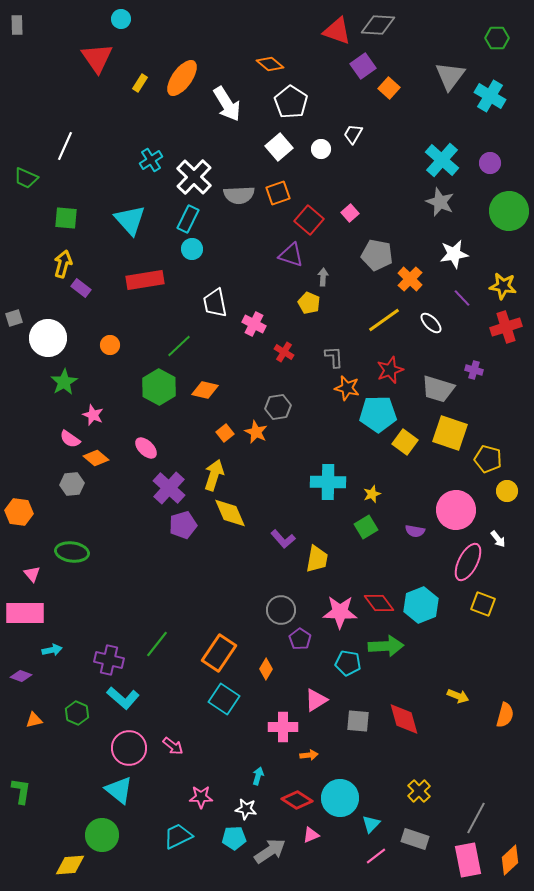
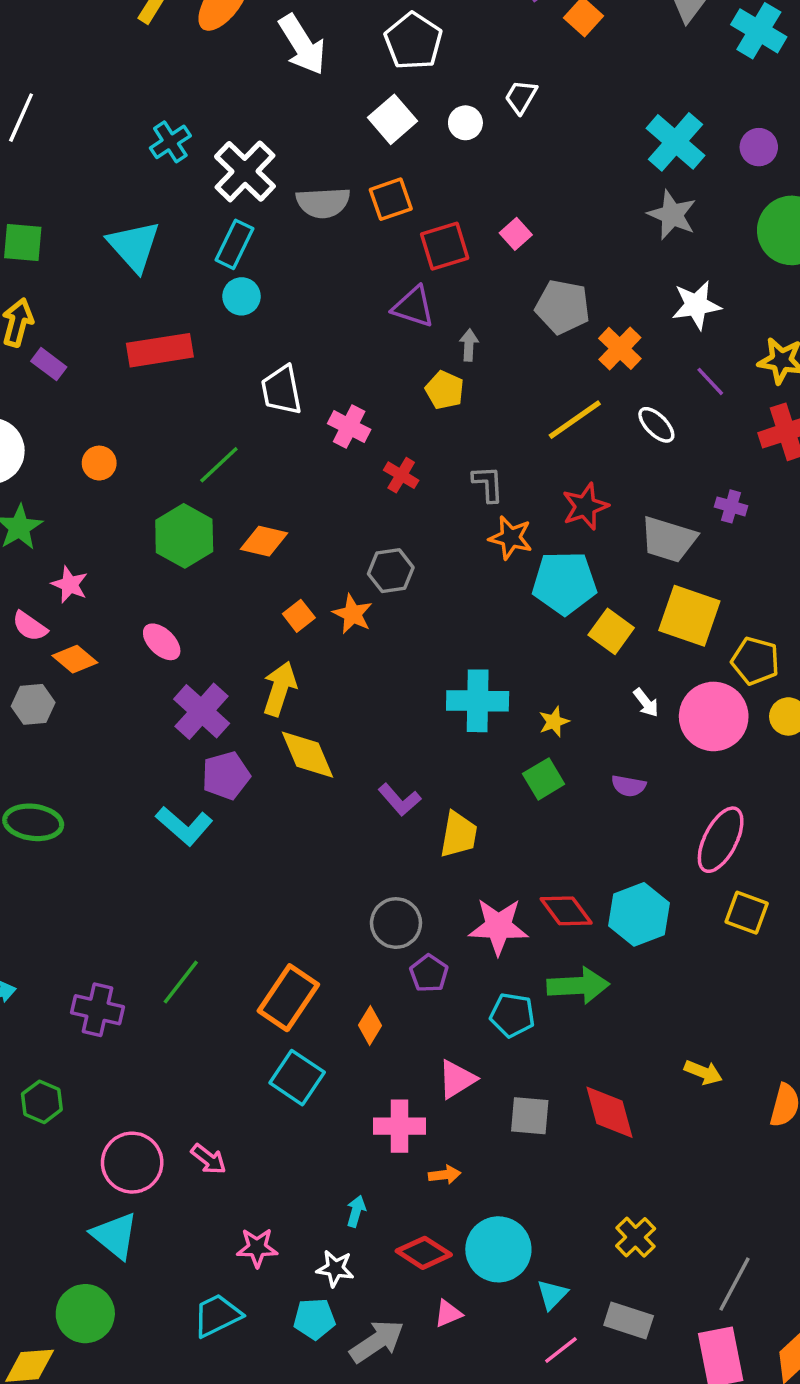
red square: (309, 220) -> (445, 246), turned 32
pink circle: (456, 510) -> (714, 716), moved
white arrow: (498, 539) -> (646, 703), moved
cyan L-shape: (123, 698) -> (184, 826), moved

